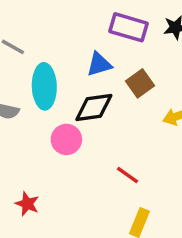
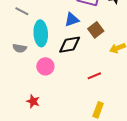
pink circle: (66, 139) -> (45, 66), moved
red line: (128, 175) -> (94, 76), moved, turned -56

